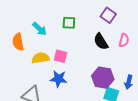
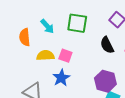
green square: (69, 23) -> (77, 23), size x1.5
blue star: (59, 79) -> (61, 78), turned 30

